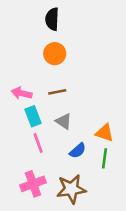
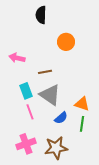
orange circle: (55, 54) -> (66, 42), moved
pink arrow: (22, 93) -> (17, 58), moved
gray triangle: (64, 121) -> (50, 95), size x1.6

